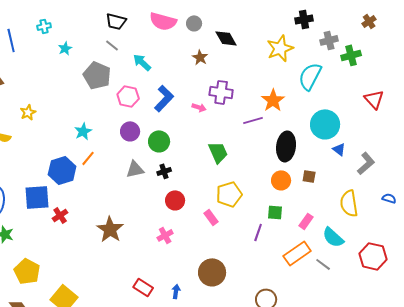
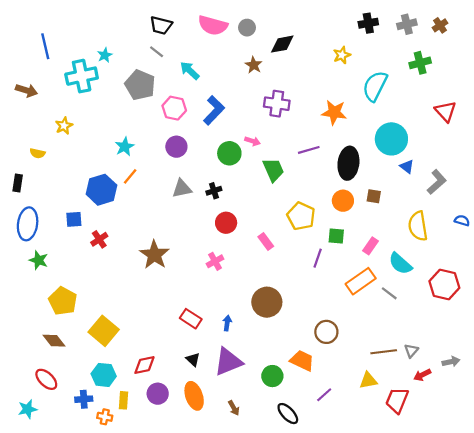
cyan cross: (44, 26) -> (82, 76), moved, size x2.0
black diamond: (226, 38) -> (282, 44), turned -70
gray cross: (329, 40) -> (407, 24), moved
yellow star: (280, 48) -> (342, 55), size x0.6
orange star: (273, 100) -> (334, 112), turned -30
pink arrow: (199, 107) -> (253, 141), moved
purple line: (253, 120) -> (309, 150), moved
green circle: (159, 141) -> (229, 153), moved
yellow pentagon: (229, 194) -> (301, 216), moved, turned -30
blue square: (37, 197) -> (74, 219), size x0.6

